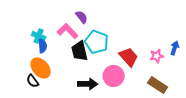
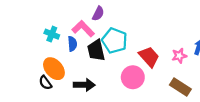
purple semicircle: (82, 17) -> (98, 14), turned 64
blue semicircle: (43, 46) -> (72, 44), moved
black arrow: (88, 84) -> (84, 85), moved

